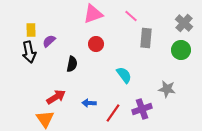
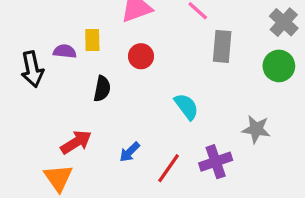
yellow rectangle: (31, 30) -> (92, 40), moved
purple semicircle: (49, 41) -> (65, 51), turned 48
blue arrow: (89, 103) -> (130, 152), turned -48

